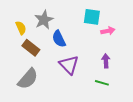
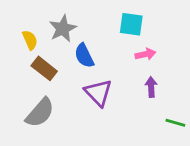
pink arrow: (108, 31) -> (145, 54), moved
green line: (102, 83) -> (175, 123), moved

